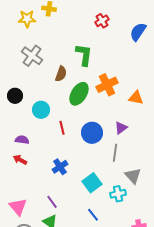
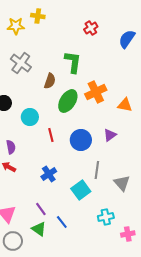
purple semicircle: (22, 140) -> (11, 147), turned 72
gray line: (115, 153) -> (97, 170), moved
cyan cross: (118, 194) -> (106, 217), moved
blue line: (93, 215) -> (62, 222), moved

